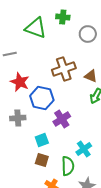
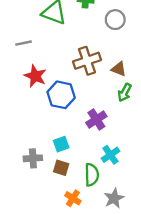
gray cross: (18, 118) -> (33, 158), moved
purple cross: (62, 119) -> (96, 120), moved

